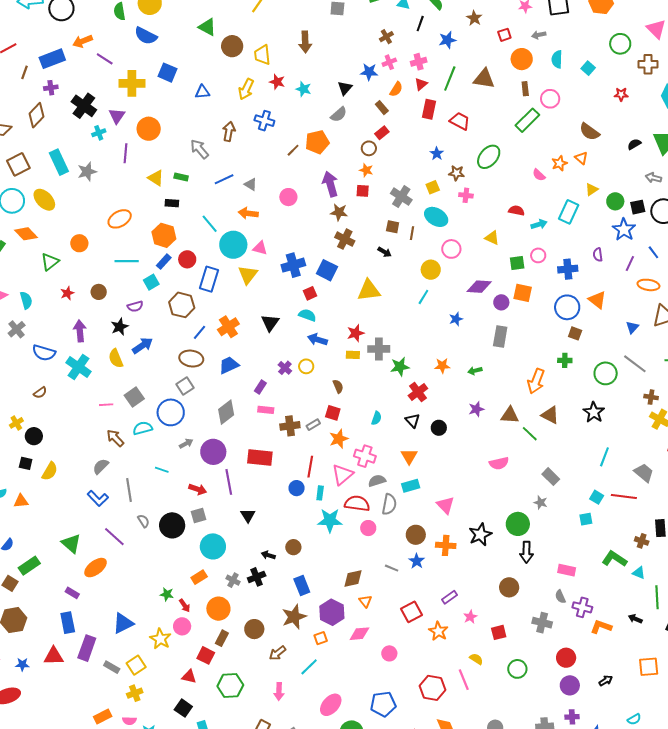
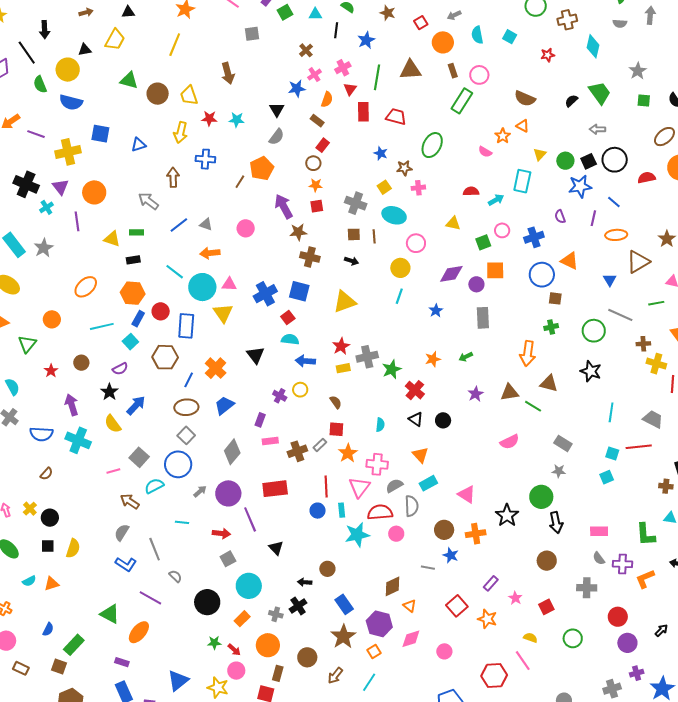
blue star: (624, 230) -> (580, 186), turned -30
black circle: (172, 525) -> (207, 602), moved
green L-shape: (614, 559) -> (646, 534), moved, turned -115
orange L-shape: (601, 627) -> (645, 579), turned -30

